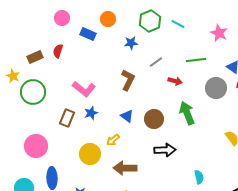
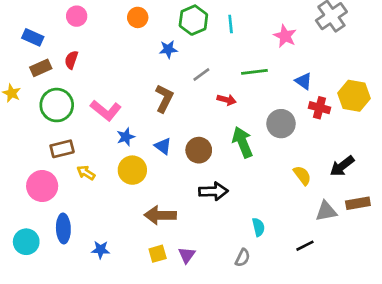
cyan line: (178, 24) -> (231, 24), turned 56
blue rectangle: (88, 34) -> (33, 37), moved
gray circle: (216, 88) -> (281, 124), moved
green circle: (33, 92) -> (57, 105), moved
blue star: (91, 113) -> (126, 137), moved
brown rectangle: (67, 118) -> (62, 149), moved, turned 54
yellow arrow: (113, 140) -> (86, 173), moved, turned 72
yellow circle: (90, 154) -> (132, 170), moved

